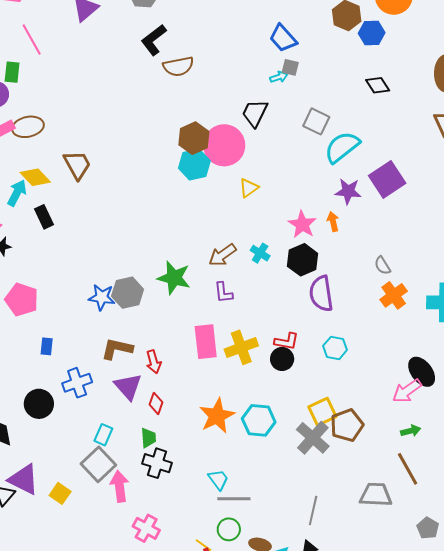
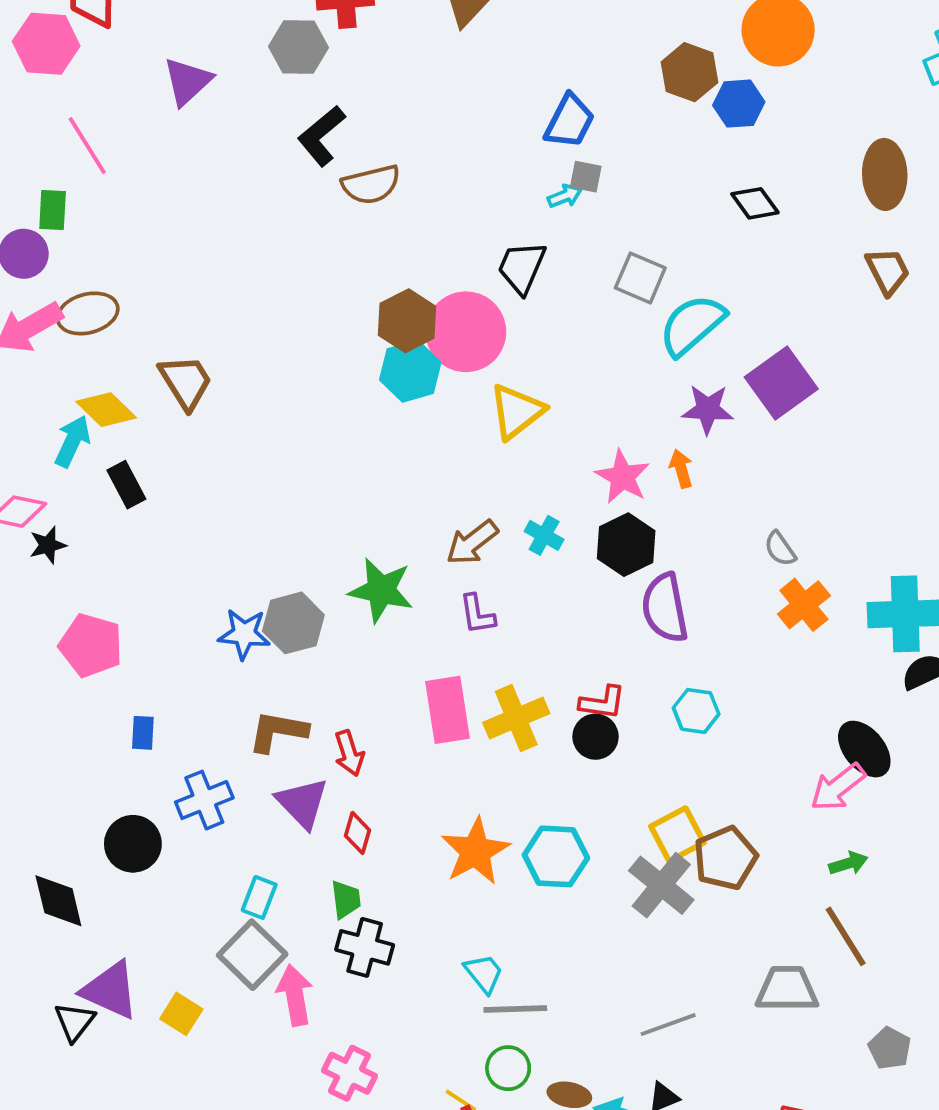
blue trapezoid: (283, 38) -> (569, 121), turned -108
yellow triangle: (249, 188) -> (517, 411), size x1.5
gray line: (313, 510) -> (668, 1025), turned 60

